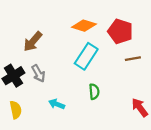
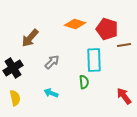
cyan rectangle: (86, 56) -> (94, 60), moved, turned -35
brown line: (133, 59) -> (124, 45), moved
gray arrow: (38, 73) -> (52, 62), moved, turned -105

